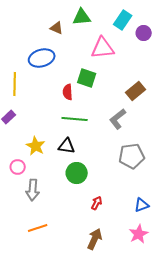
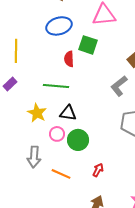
blue ellipse: (42, 58) -> (59, 26), moved
green line: (75, 119) -> (56, 86), moved
pink circle: (18, 167) -> (57, 134), moved
orange line: (38, 228) -> (61, 174), moved, turned 42

